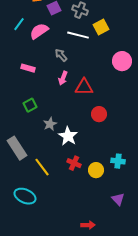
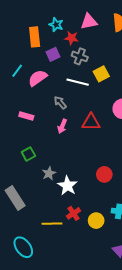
red triangle: (84, 87) -> (91, 122), moved
red circle: (99, 114) -> (104, 174), moved
red cross: (74, 163) -> (74, 213), turned 32
yellow line: (42, 167) -> (52, 224), moved, turned -54
cyan ellipse: (25, 196) -> (23, 247), turned 30

